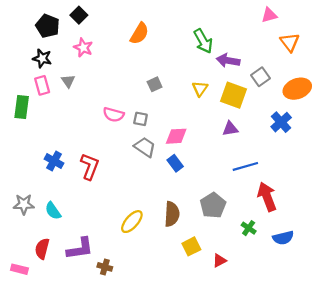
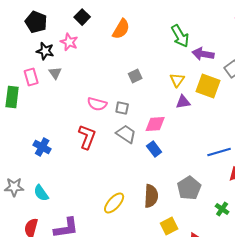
black square: (79, 15) -> (82, 17), moved
black star: (42, 58) -> (45, 51), moved
purple triangle: (230, 129) -> (183, 102), moved
red L-shape: (90, 166) -> (87, 137), moved

